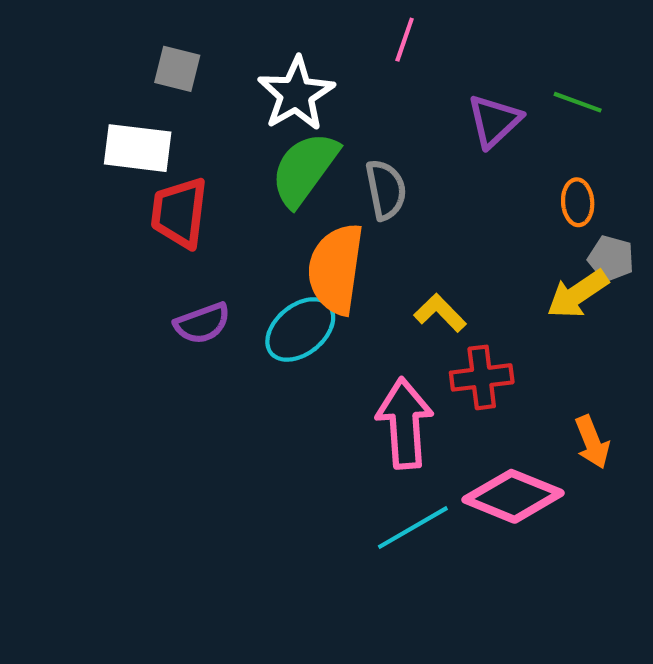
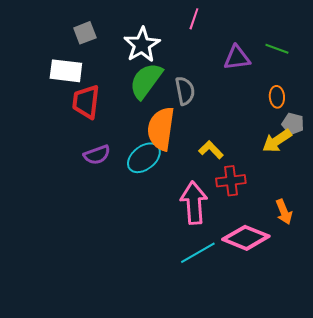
gray square: (177, 69) -> (85, 33), turned -35
purple triangle: (494, 121) -> (237, 58), turned 36

